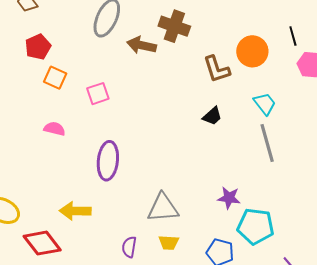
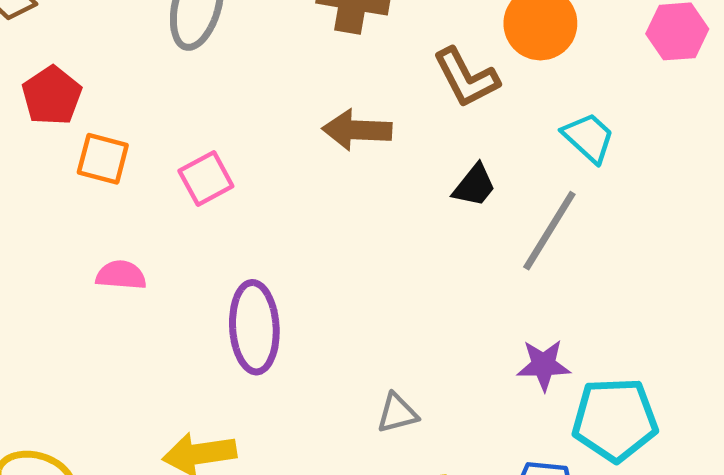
brown arrow: (141, 45) -> (357, 130), moved
gray line: (267, 143) -> (549, 231), moved, turned 57
gray triangle: (163, 208) -> (397, 413), size x0.6

